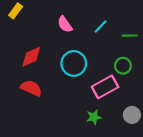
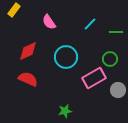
pink semicircle: (65, 24) -> (49, 22), moved
gray circle: (132, 115) -> (118, 90), moved
green star: (94, 117) -> (65, 111), moved

